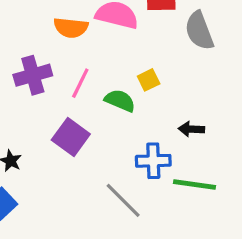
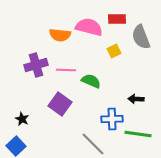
yellow square: (149, 80) -> (114, 51), moved
pink line: (80, 83) -> (66, 70), turned 66

